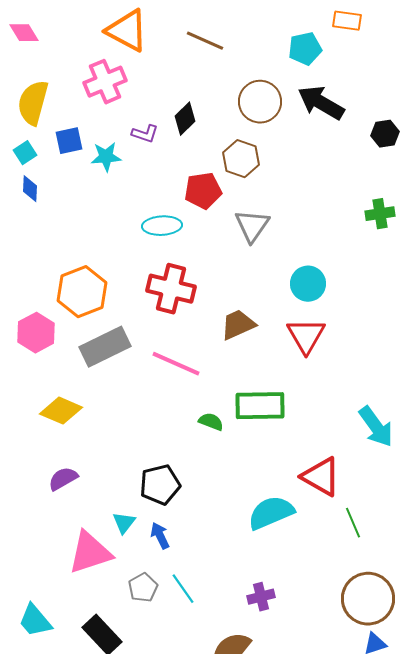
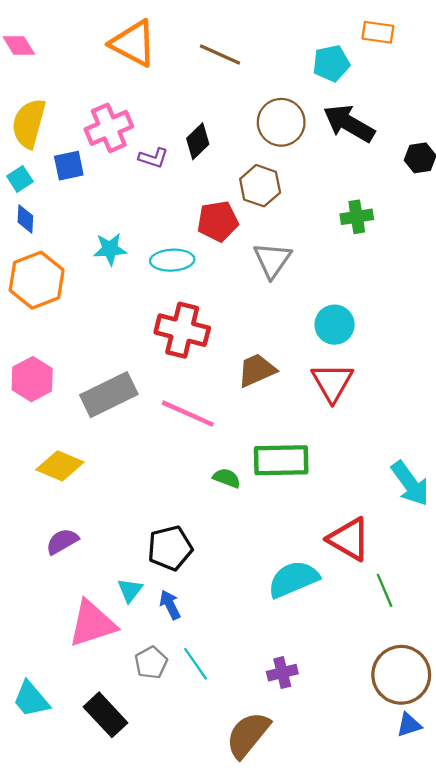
pink cross: (105, 82) -> (109, 128), moved
cyan star: (106, 157) -> (110, 249), moved
green cross: (380, 214) -> (357, 217), moved
orange hexagon: (82, 292) -> (37, 280), moved

